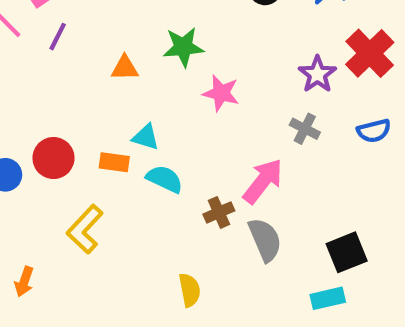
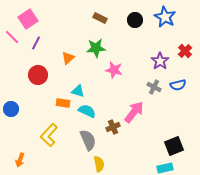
red cross: (370, 53) -> (185, 51), size x0.6
orange triangle: (125, 68) -> (68, 58), turned -40
blue semicircle: (374, 131) -> (178, 85), moved
red circle: (53, 158) -> (38, 75), moved
gray semicircle: (265, 240) -> (88, 140), moved

